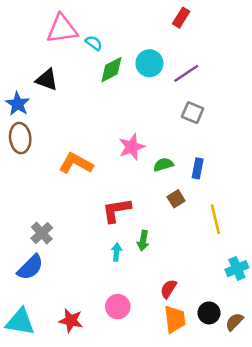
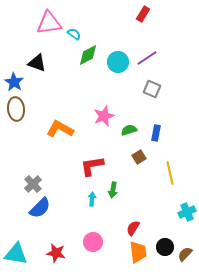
cyan circle: (149, 63) -> (118, 62), moved
blue semicircle: (30, 267) -> (40, 208), moved

